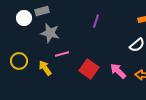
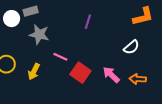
pink line: (62, 54) -> (60, 57), moved, turned 40
yellow arrow: (45, 68) -> (34, 72), turned -119

